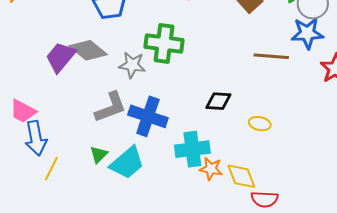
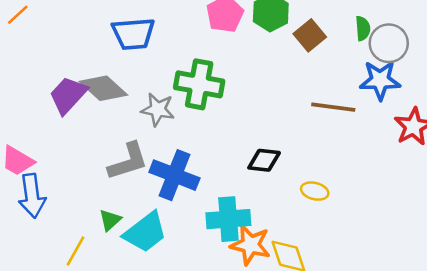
yellow line: (51, 169) -> (76, 251), moved
orange star: (211, 169) -> (250, 245), size x1.4

